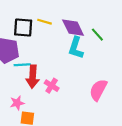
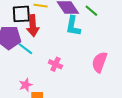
cyan line: (22, 65) -> (25, 49), turned 49
red arrow: (33, 77) -> (33, 26), moved

